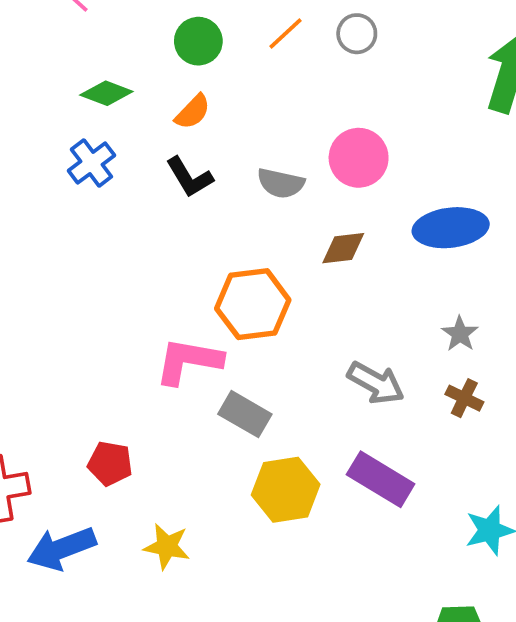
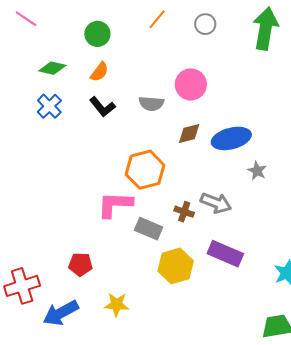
orange line: (286, 34) -> (157, 19), moved
gray circle: (357, 34) -> (205, 24), moved
blue ellipse: (451, 228) -> (231, 138), moved
brown cross: (464, 398) -> (184, 212), moved

